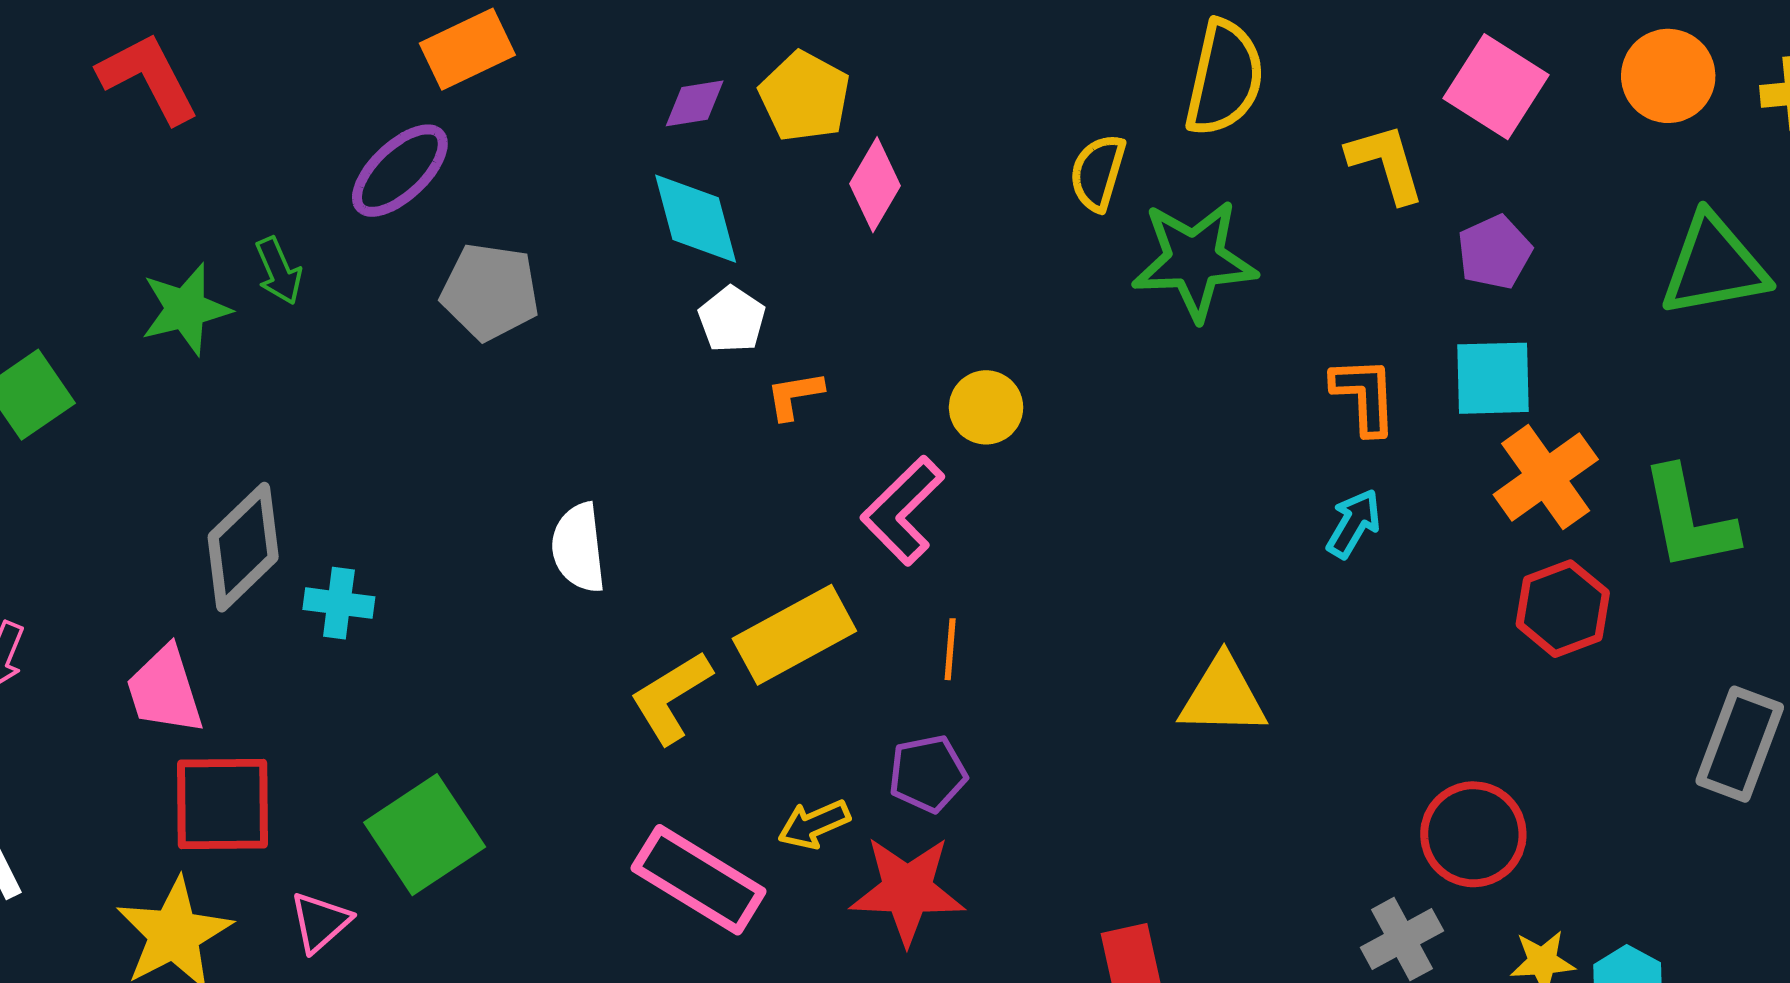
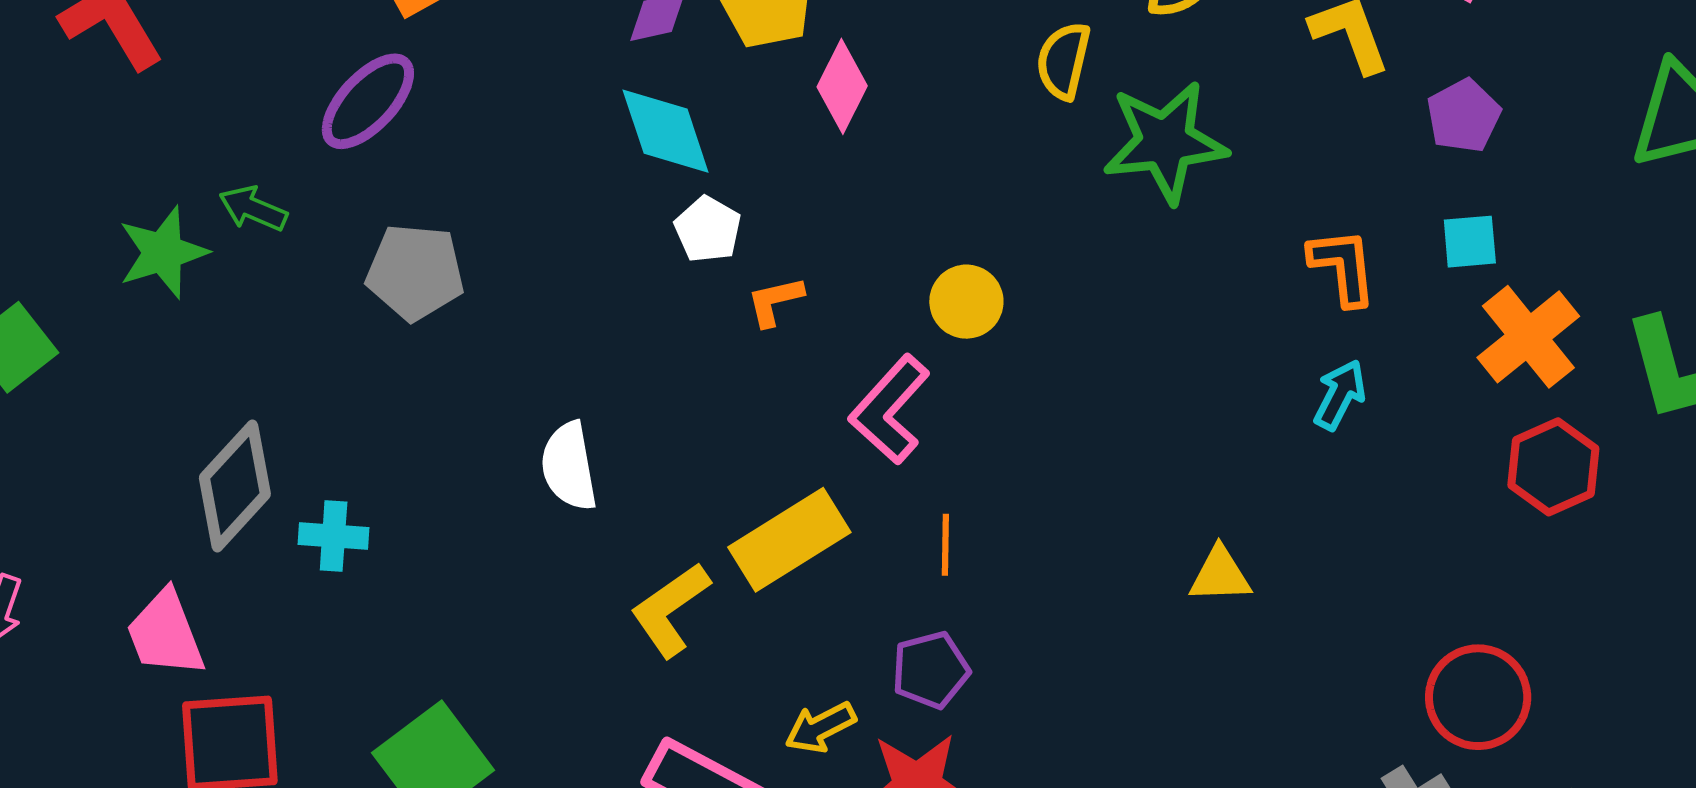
green arrow: (279, 271) -> (253, 209), turned 140
gray pentagon: (490, 292) -> (415, 272), moved
cyan square: (1493, 378) -> (1470, 242), size x0.7
yellow triangle: (1223, 696) -> (1220, 575), size x0.7

